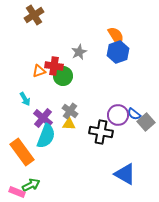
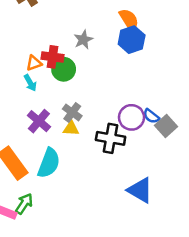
cyan arrow: (25, 99) -> (30, 83), moved
cyan semicircle: (46, 136) -> (49, 163), moved
green arrow: (31, 185) -> (24, 204), turned -30

